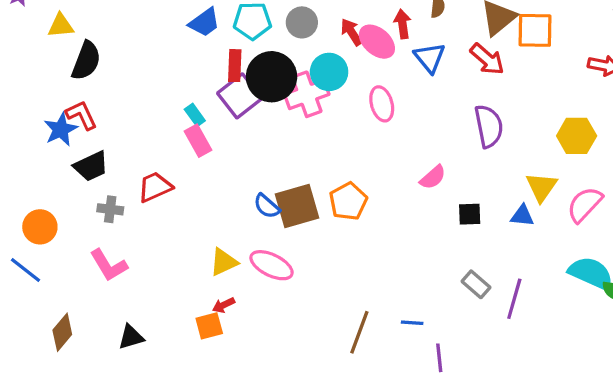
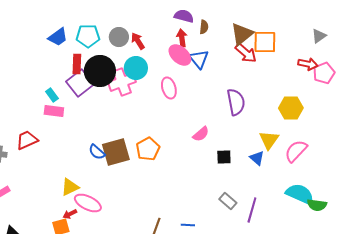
red arrow: (351, 32) -> (138, 41), moved
pink ellipse: (377, 42) -> (180, 55), moved
red arrow: (487, 59) -> (246, 53), moved
pink rectangle: (198, 141) -> (54, 111), turned -54
blue triangle: (522, 216) -> (257, 158), turned 35
pink ellipse: (272, 265) -> (88, 203), moved

